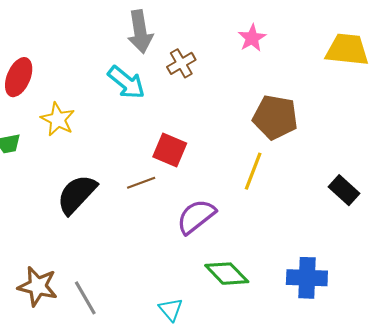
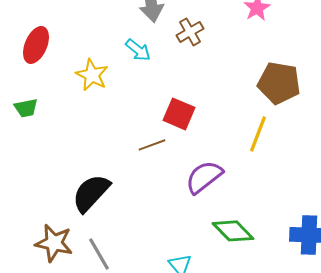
cyan arrow: (126, 82) -> (138, 50), size x0.7
yellow star: (58, 119) -> (92, 75), moved
black semicircle: (77, 194) -> (91, 193), moved

